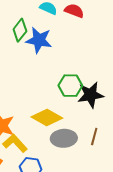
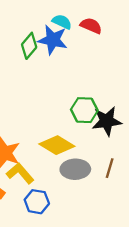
blue star: (39, 40) -> (53, 40), moved

